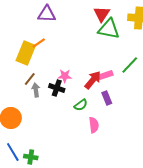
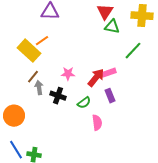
green triangle: (109, 29) -> (112, 27), size x0.7
yellow rectangle: (26, 53) -> (29, 51), turned -70
green line: (130, 65) -> (133, 51), moved
black cross: (57, 88) -> (58, 96), moved

